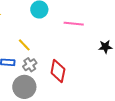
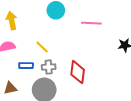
gray cross: (30, 65) -> (49, 67), turned 32

